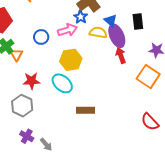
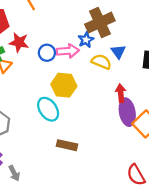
purple ellipse: (117, 36) -> (127, 112), moved
blue circle: (41, 37) -> (47, 53), moved
red star: (32, 81) -> (19, 42), moved

